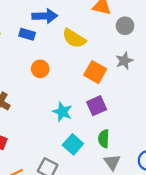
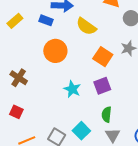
orange circle: (40, 69) -> (55, 51), size x1.5
cyan square: (73, 144) -> (81, 131), moved

